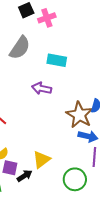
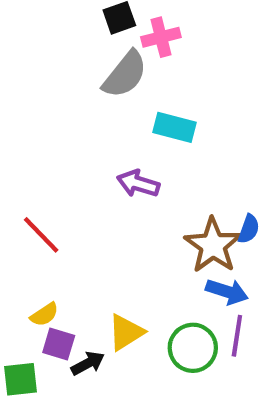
gray semicircle: (20, 48) -> (125, 74), moved
green circle: (75, 179) -> (193, 348), moved

